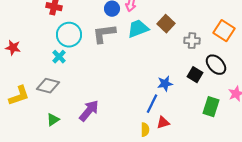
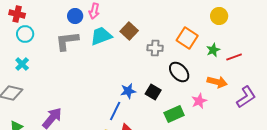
cyan circle: (69, 35) -> (25, 34), moved, size x0.7
black square: (195, 75) -> (153, 92), moved
green rectangle: (211, 107) -> (174, 114), turned 48

